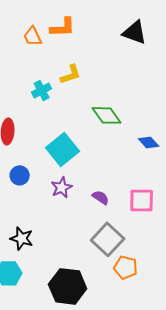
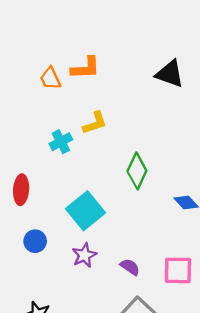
green diamond: (107, 115) -> (137, 171), turned 60

